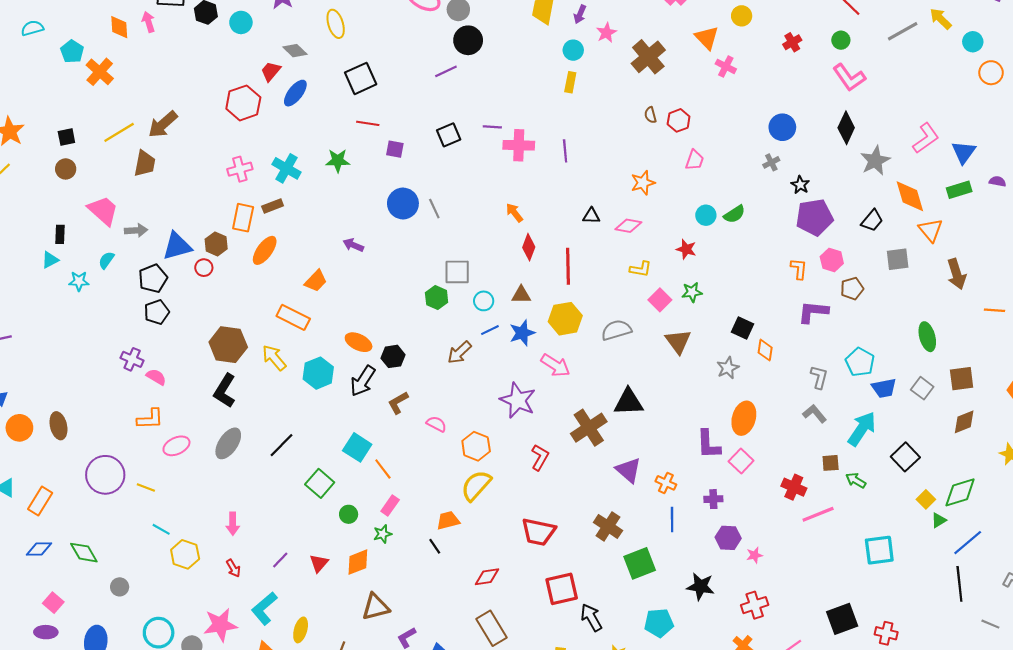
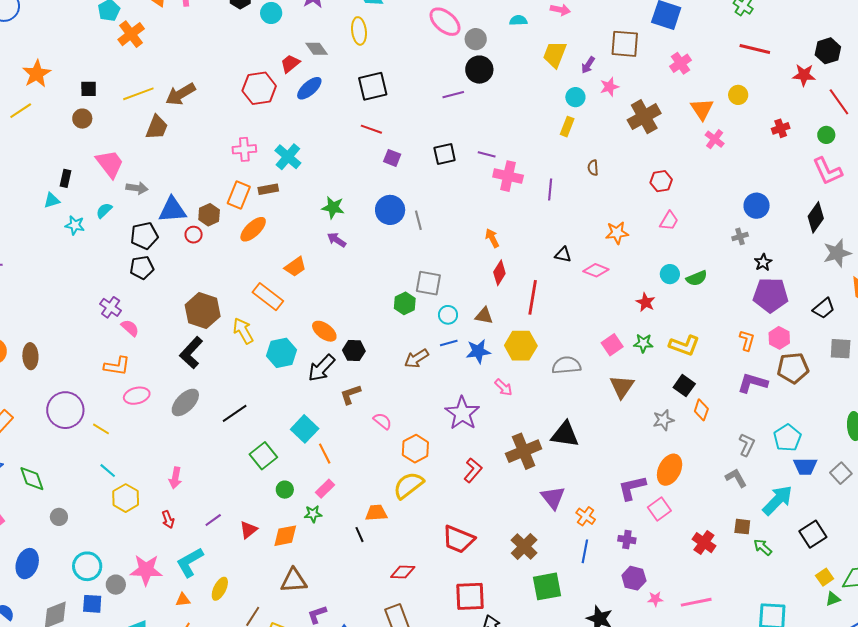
brown semicircle: (650, 115) -> (593, 168), moved
green star: (338, 161) -> (333, 207), moved
yellow L-shape: (641, 269) -> (684, 345), moved, size x1.4
brown pentagon: (852, 289) -> (793, 368), size x1.4
pink arrow: (555, 365) -> (503, 387), size x0.7
purple L-shape: (708, 444) -> (632, 488), turned 68
pink line: (818, 514) -> (696, 602), moved

